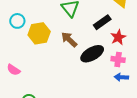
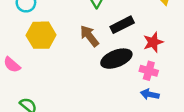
black rectangle: (102, 22) -> (122, 25), moved
yellow hexagon: (39, 33) -> (41, 35), moved

